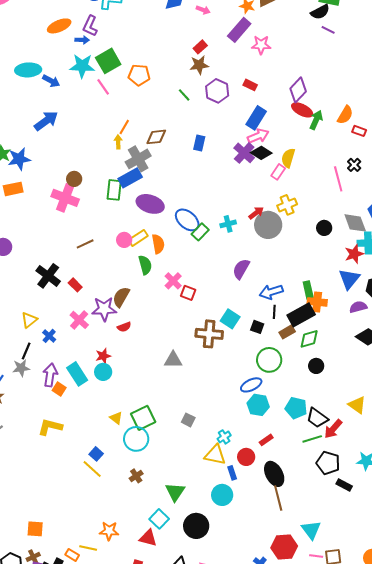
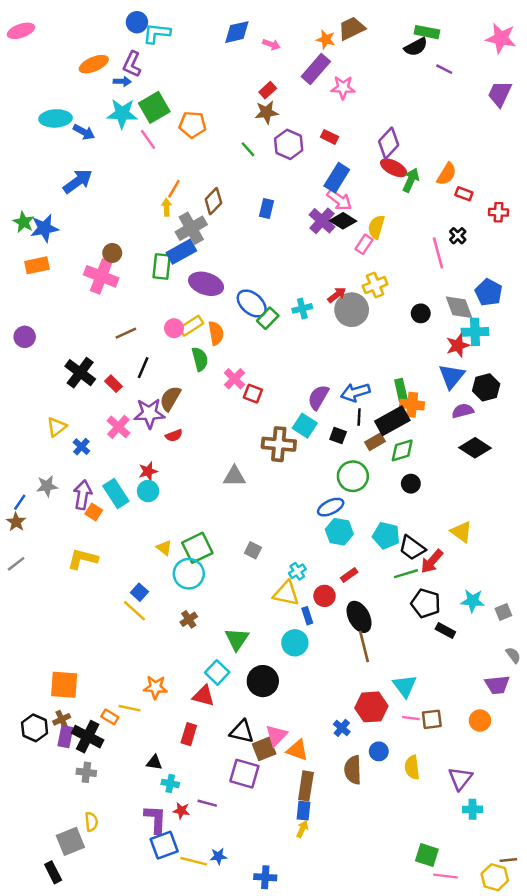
purple line: (328, 30) -> (444, 69), moved
pink arrow: (258, 136) -> (339, 200), turned 60
brown diamond: (156, 137) -> (213, 201), turned -40
purple semicircle: (241, 269) -> (318, 397), moved
black line: (26, 351) -> (143, 368), moved
orange square: (35, 529) -> (64, 685), size x1.4

